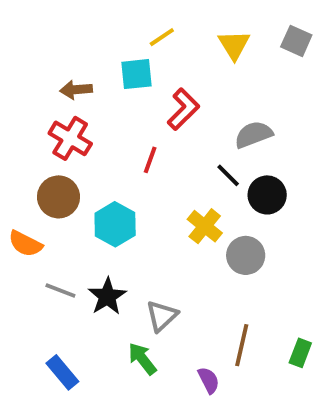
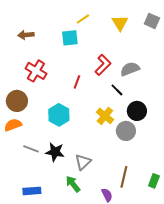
brown arrow: (76, 90) -> (26, 35), moved
red L-shape: (183, 109) -> (103, 65), moved
black circle: (267, 195) -> (137, 111), moved
brown circle: (58, 197) -> (17, 101), moved
orange semicircle: (25, 244) -> (13, 125), turned 132
black star: (107, 296) -> (55, 152), turned -30
blue rectangle: (62, 372) -> (32, 191), turned -54

